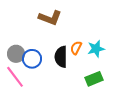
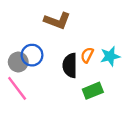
blue circle: (32, 59) -> (32, 55), moved
green rectangle: (94, 79) -> (93, 91), moved

